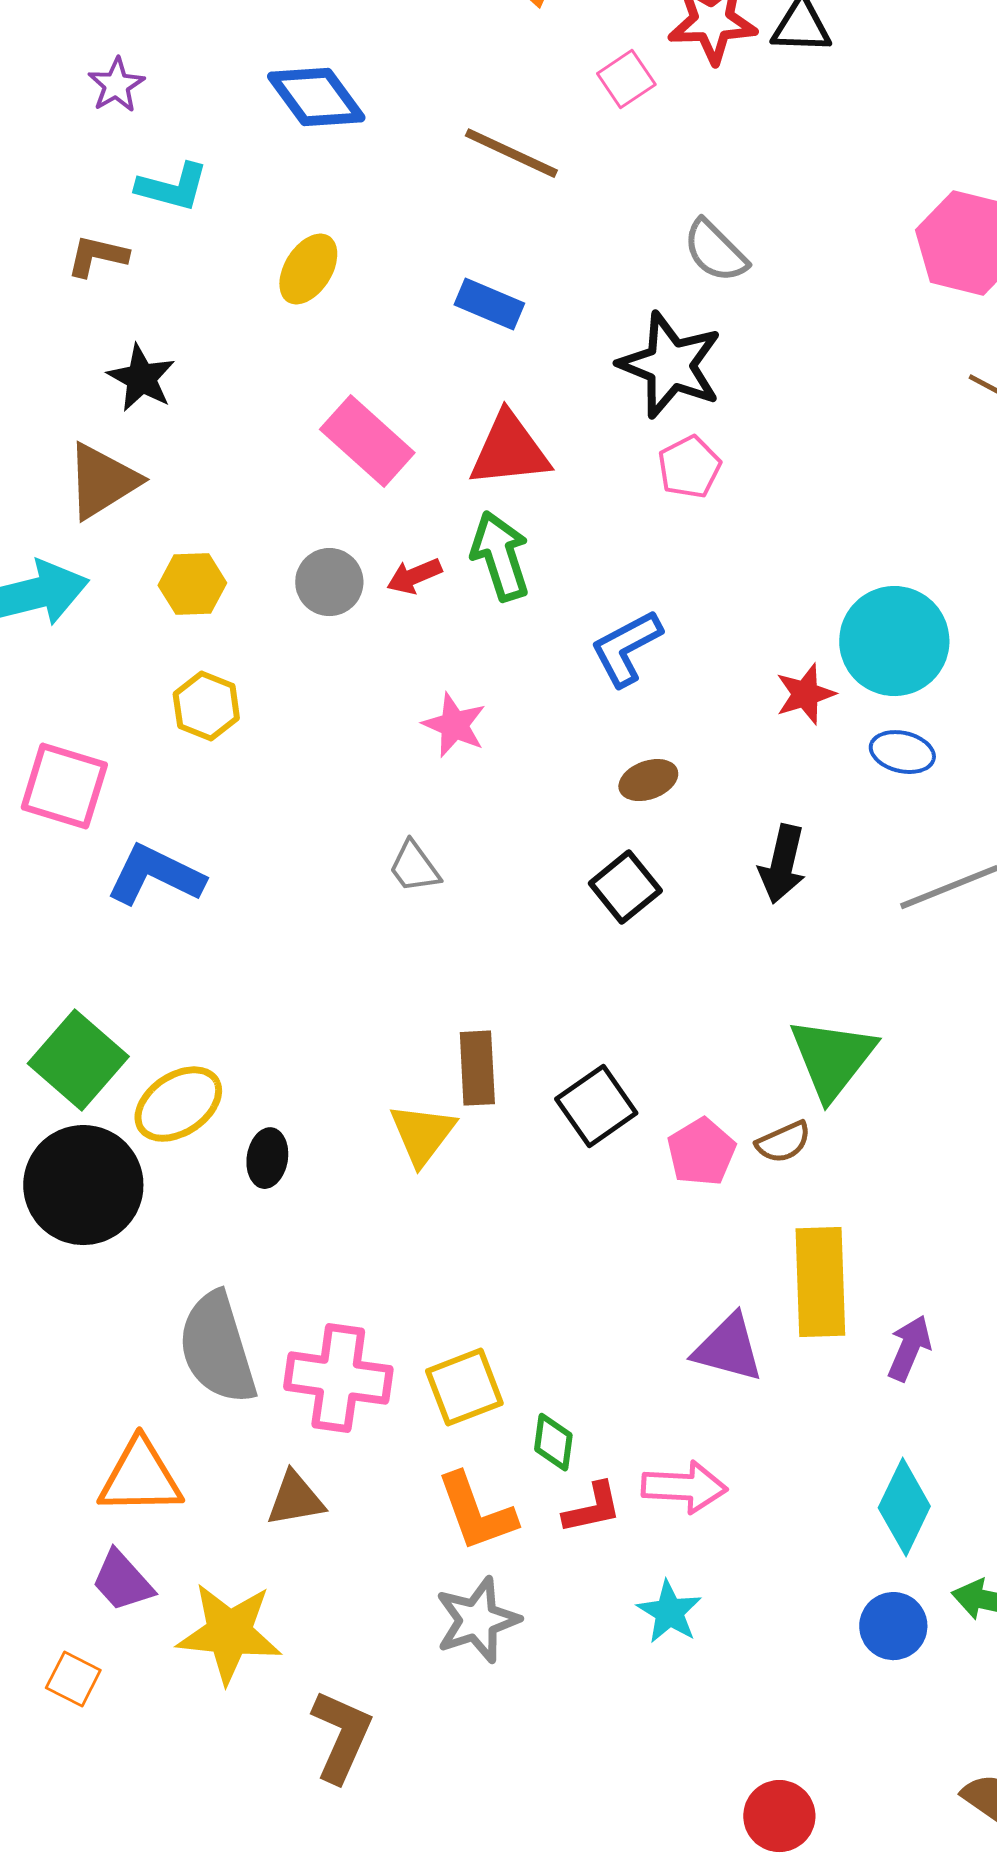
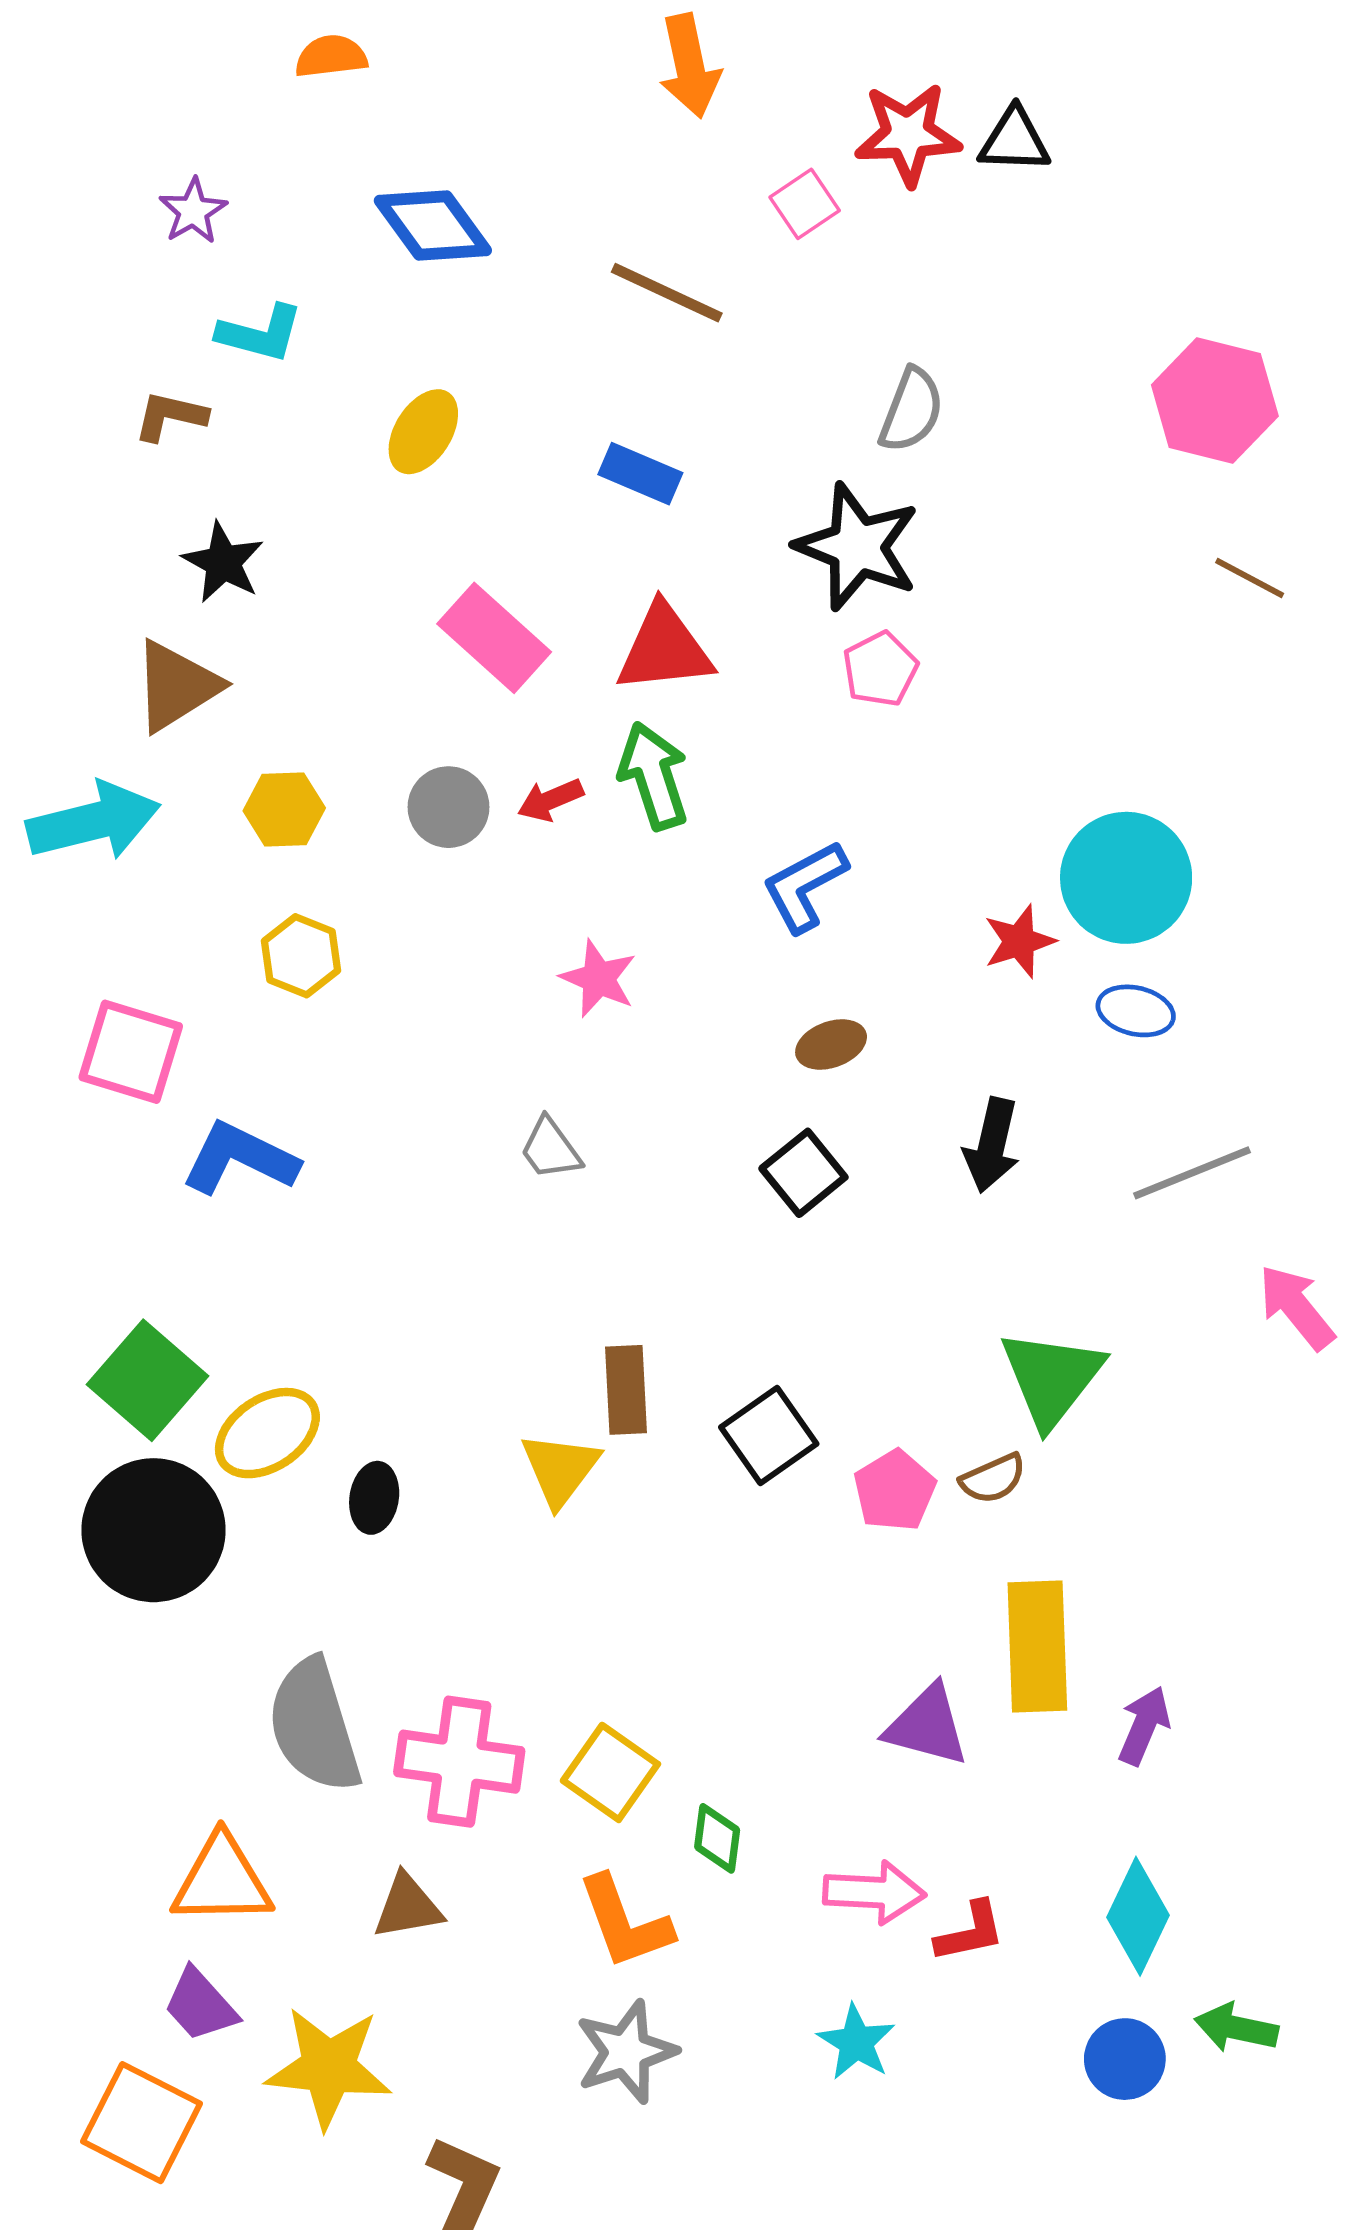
gray semicircle: (715, 251) -> (911, 410), turned -114
yellow square: (464, 1387) -> (610, 1772), turned -34
red L-shape: (592, 1508) -> (970, 1932), moved
orange square: (73, 1679) -> (142, 2123), size x1.8

